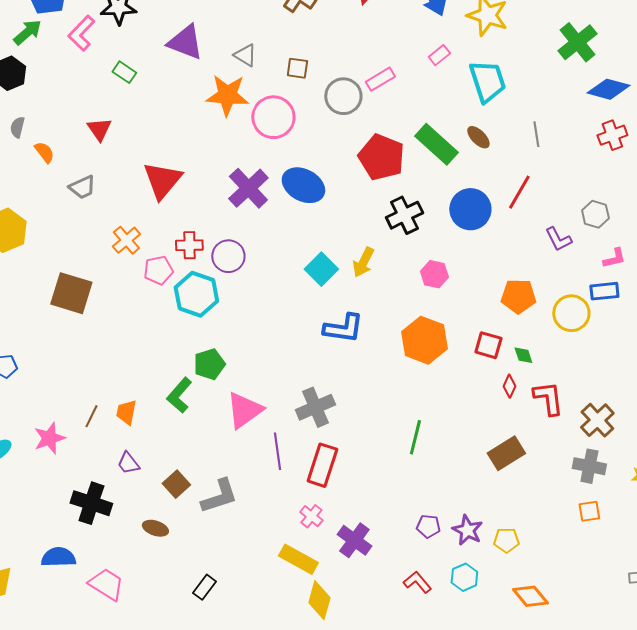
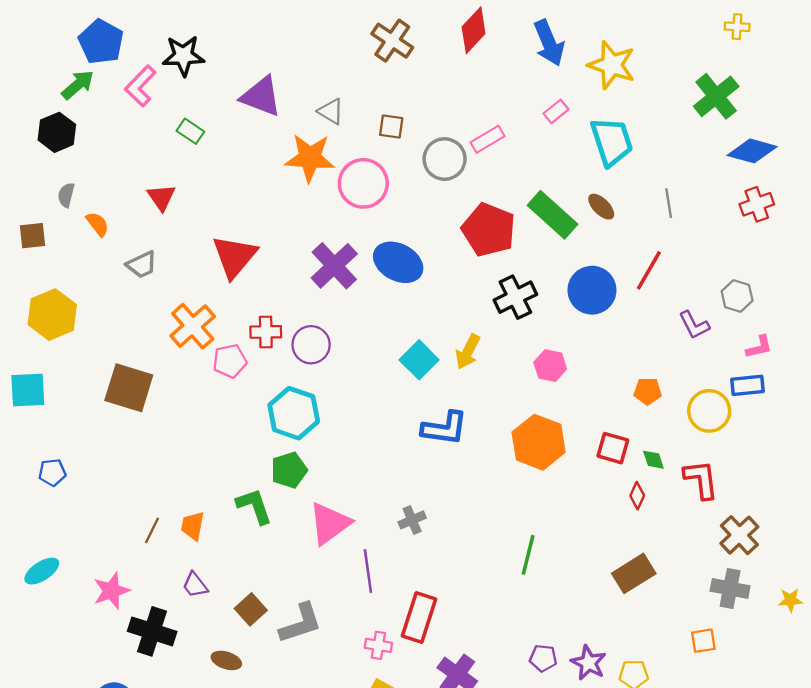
orange cross: (126, 240) -> (193, 326), size x1.4
cyan hexagon: (196, 294) -> (294, 413), moved
orange pentagon: (518, 296) -> (648, 391), size x0.7
green L-shape: (179, 395) -> (254, 506), turned 120
red L-shape: (548, 398) -> (701, 479), moved
gray cross: (315, 407) -> (412, 520), size x0.6
pink star: (49, 438) -> (111, 591), moved
red rectangle: (322, 465) -> (419, 617), moved
orange square: (589, 511) -> (703, 641), moved
pink cross: (311, 516) -> (378, 645), moved, turned -30

